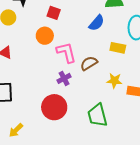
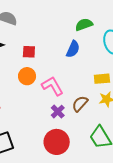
yellow rectangle: (118, 48) -> (102, 79), moved
brown semicircle: (89, 63) -> (80, 104), moved

